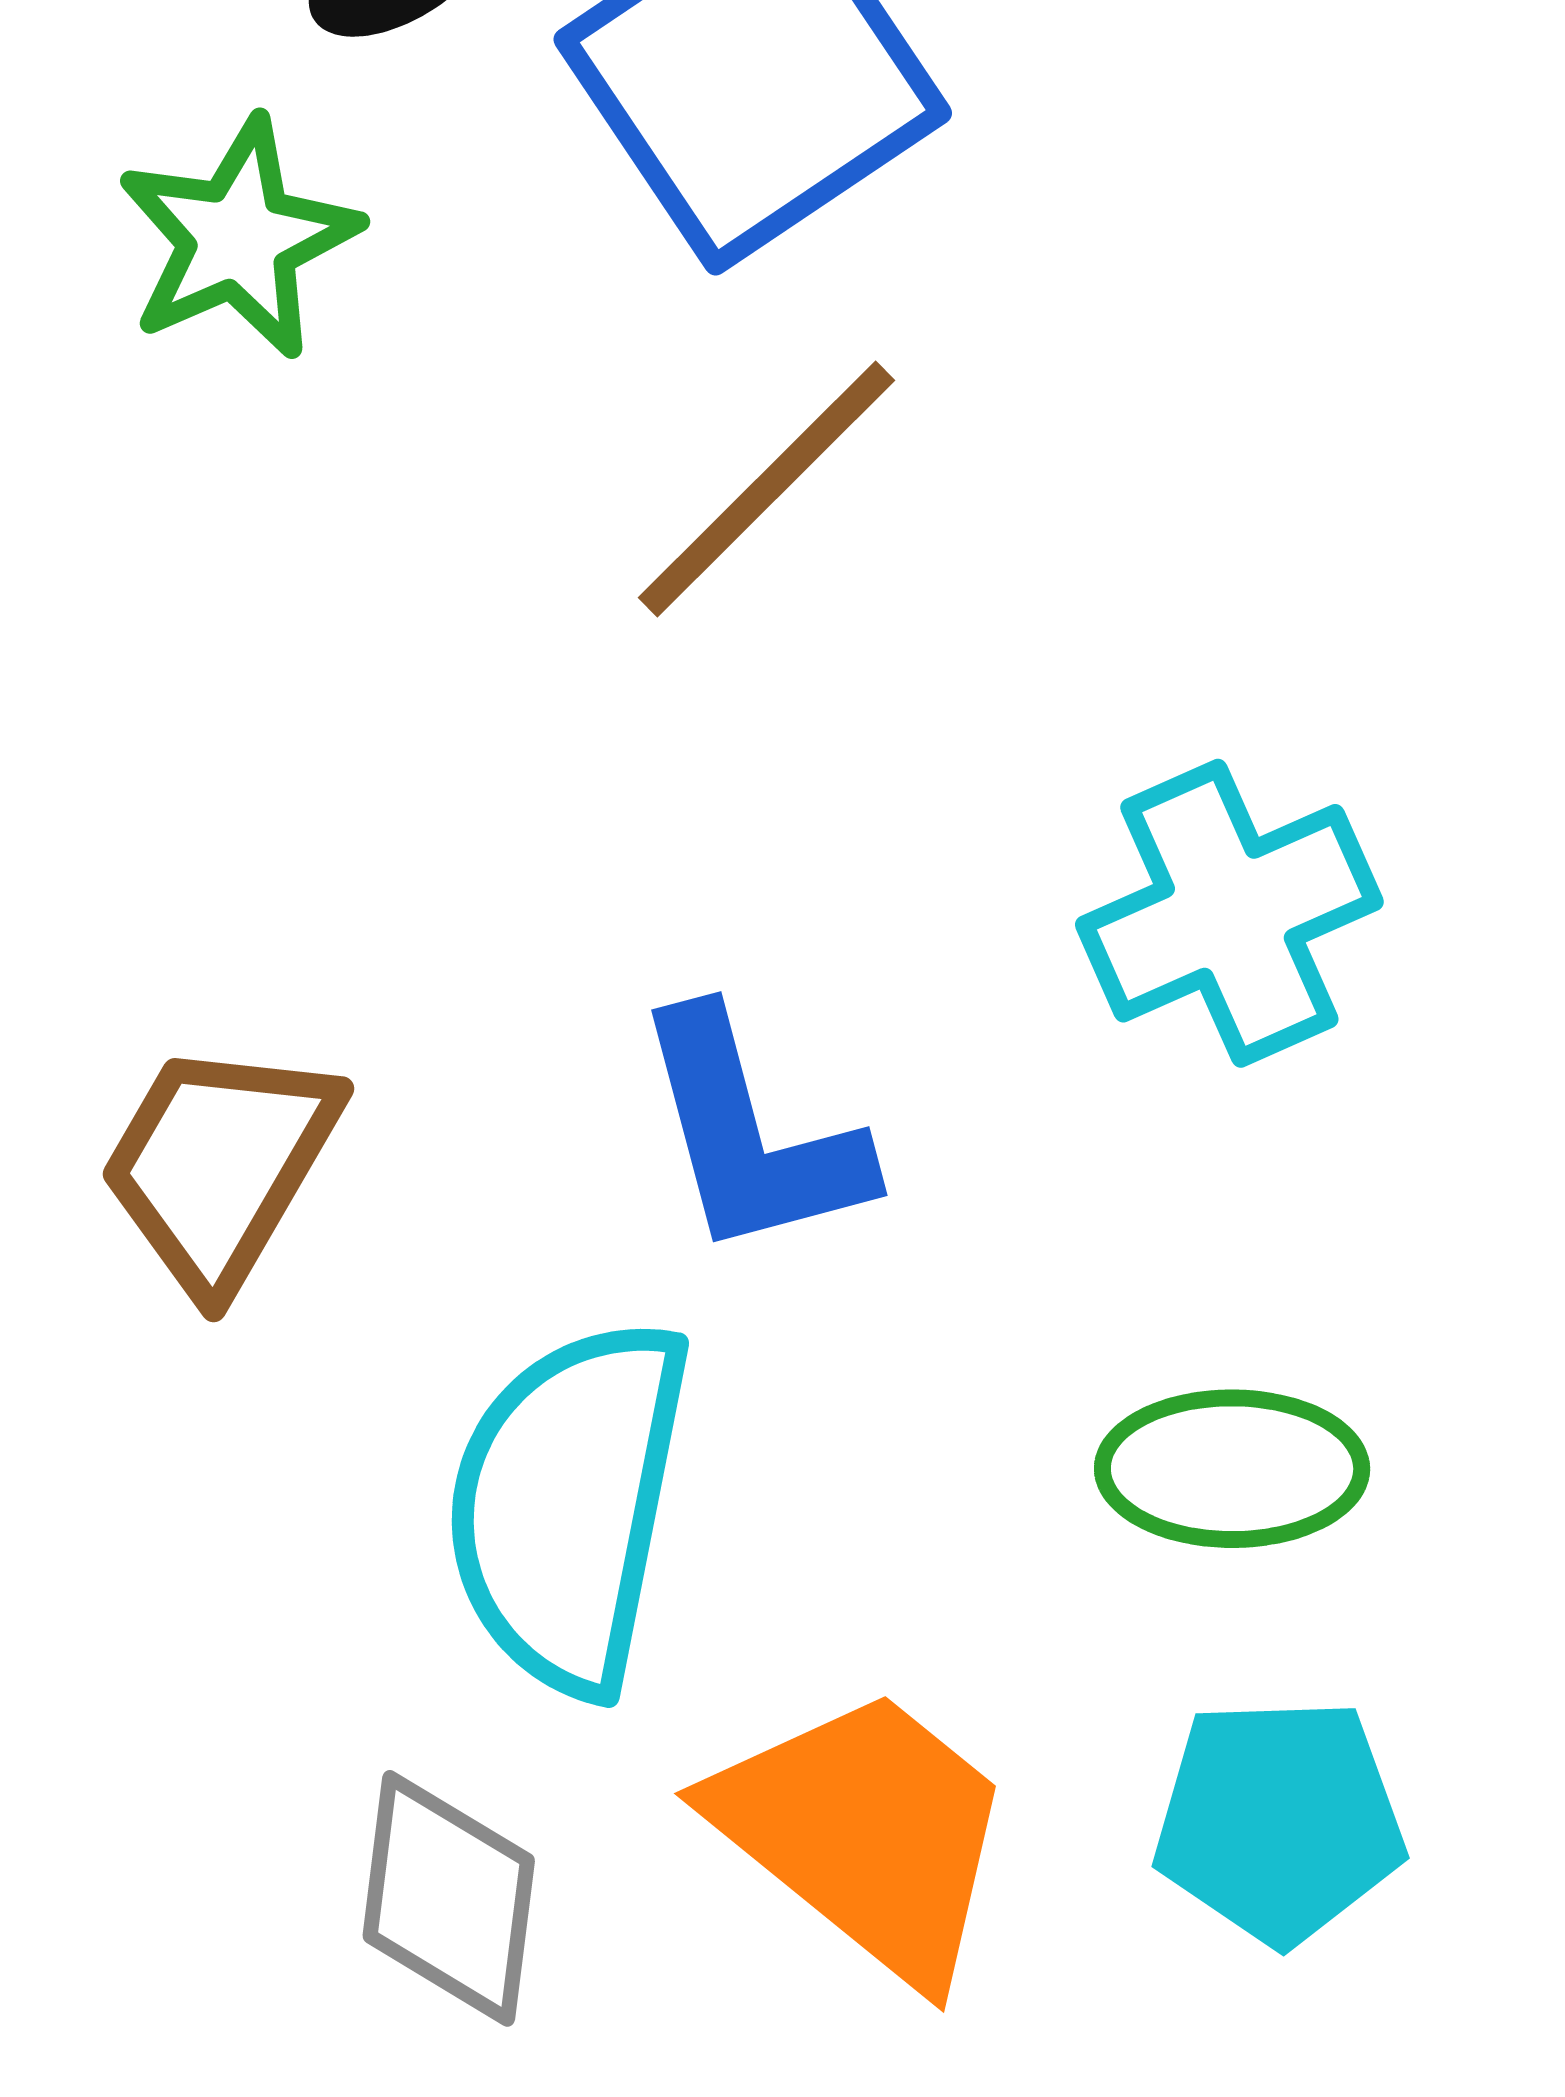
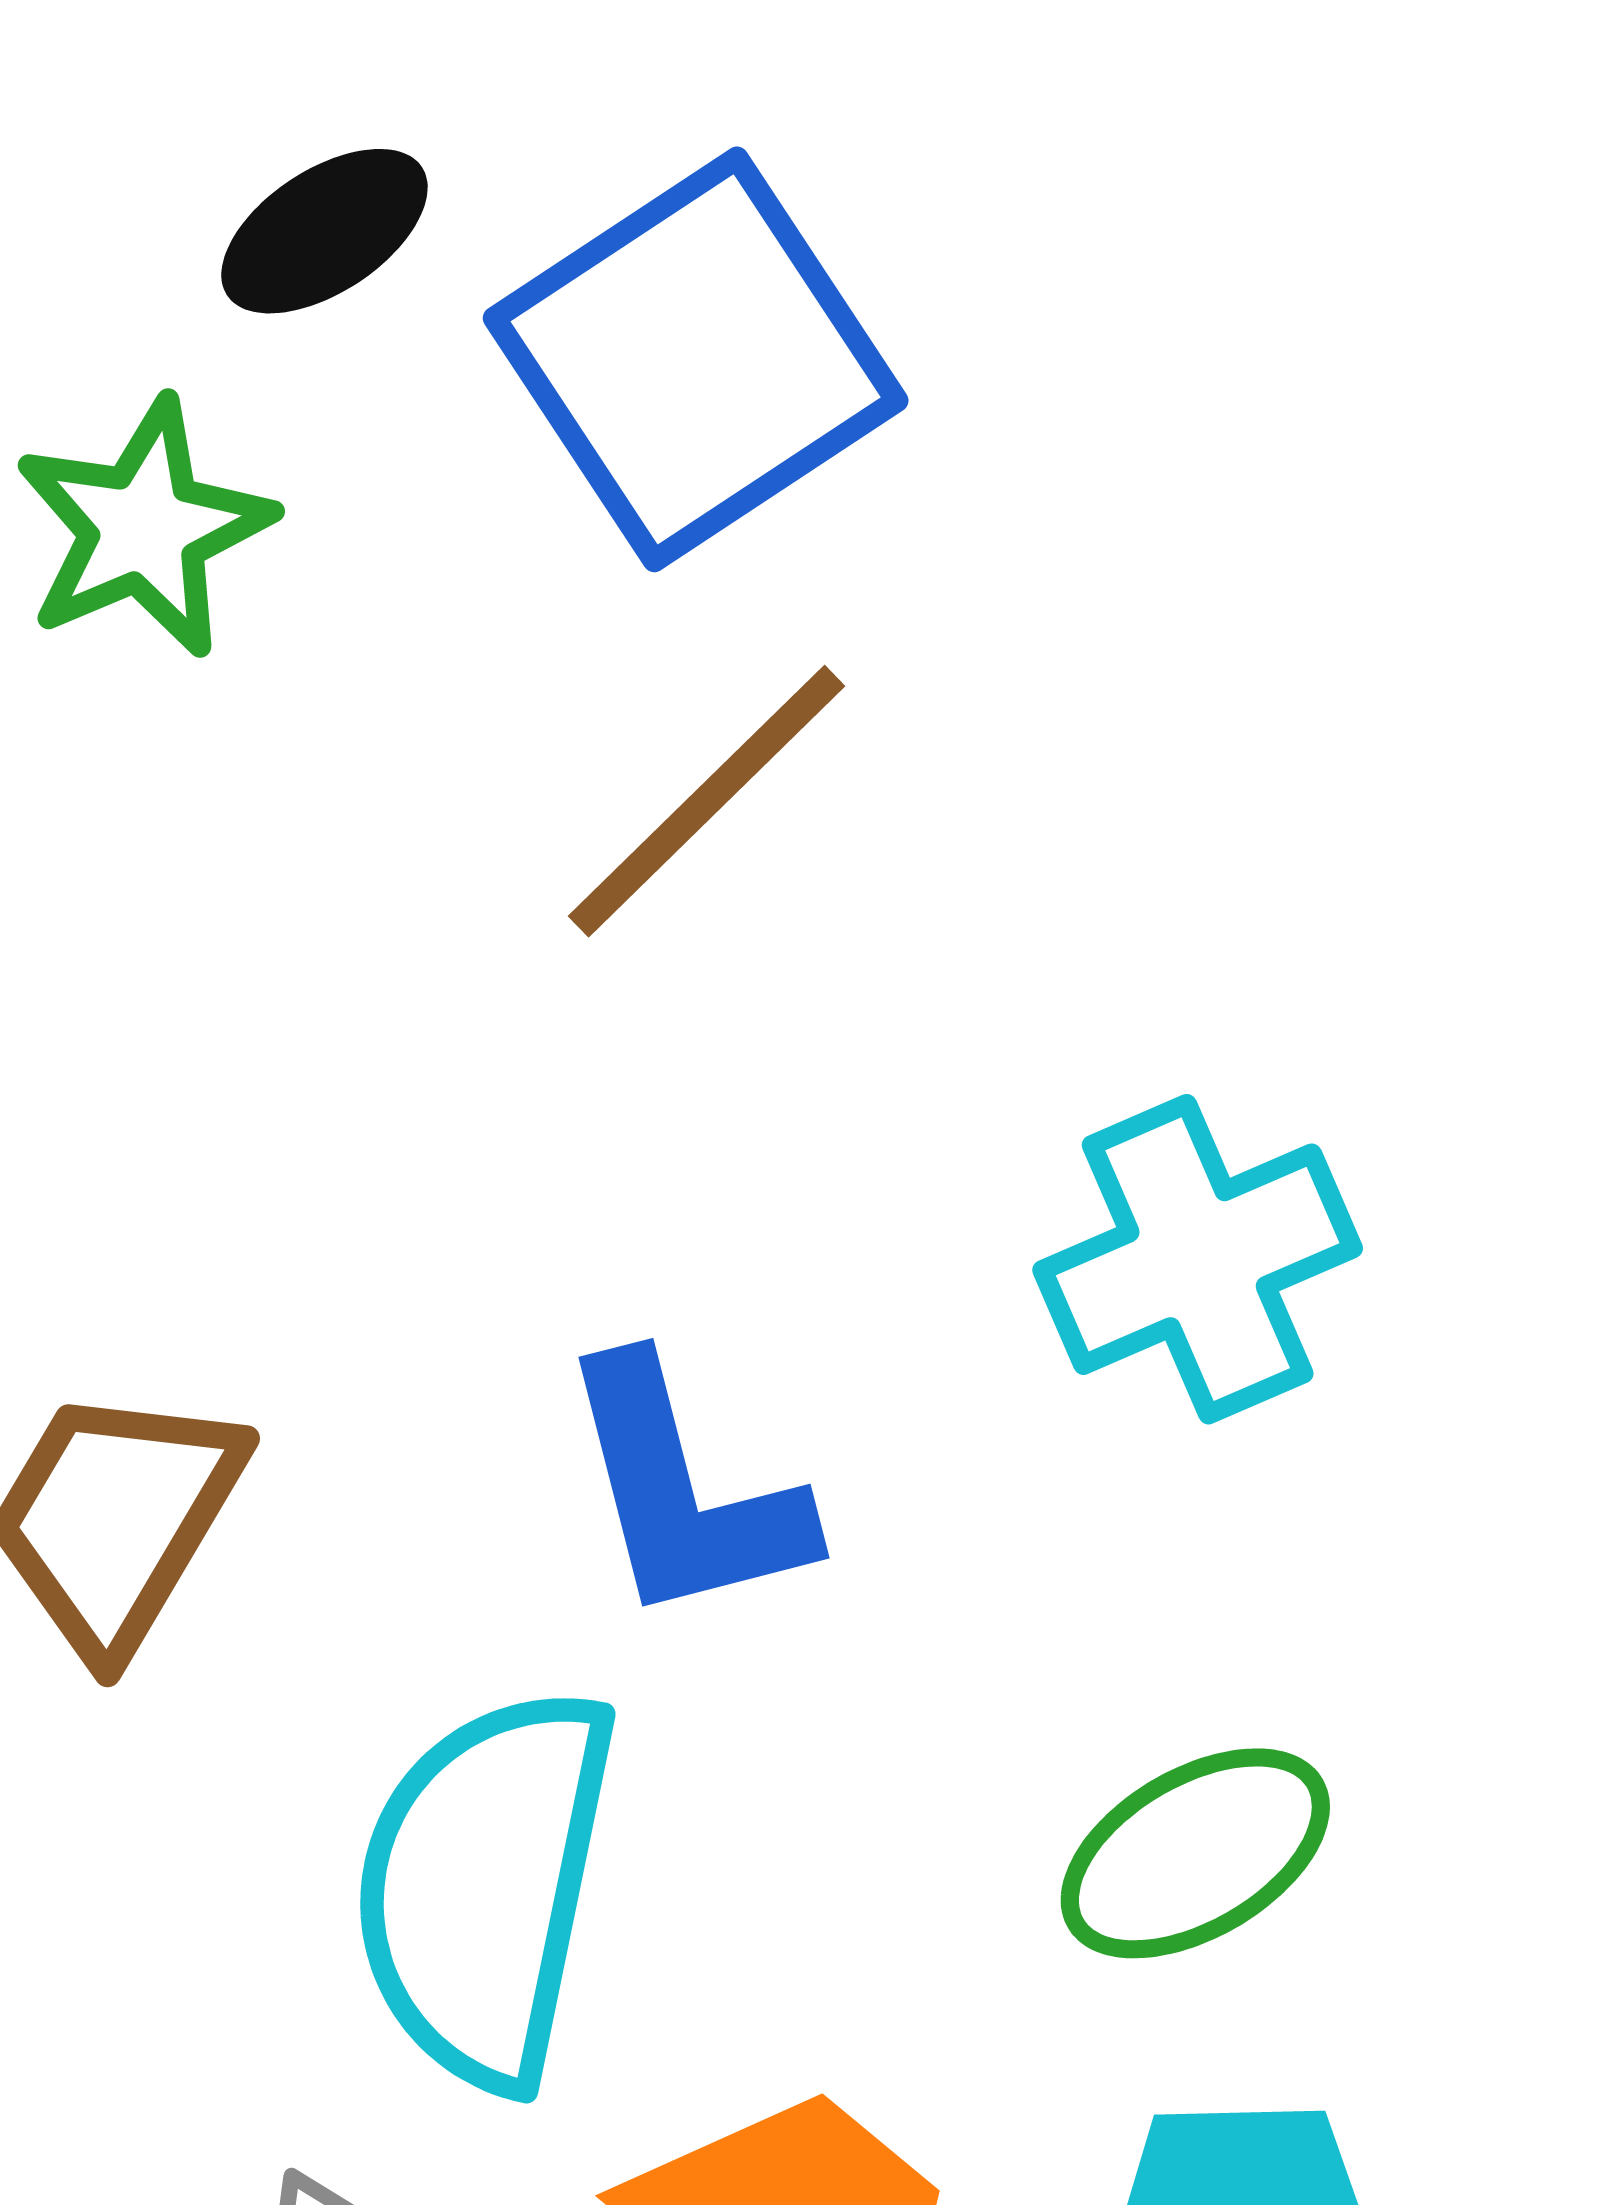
green ellipse: (1232, 1469) -> (1195, 1853), turned -31

